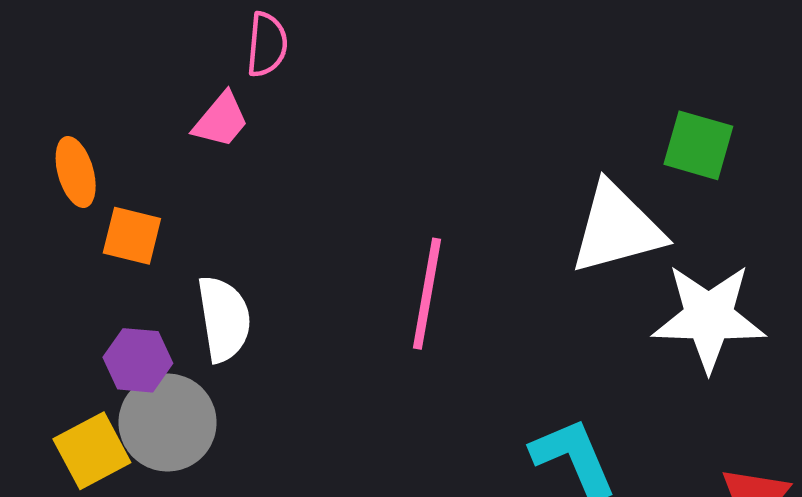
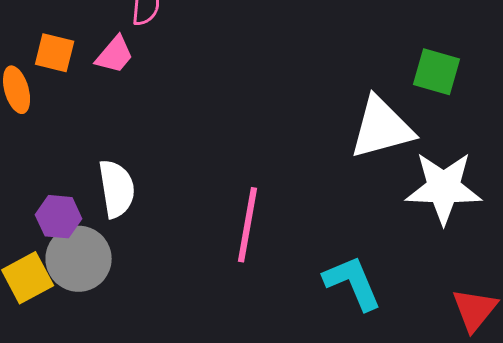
orange square: (132, 236) -> (55, 53), moved
pink line: (427, 294) -> (248, 225), moved

